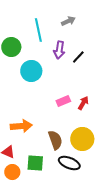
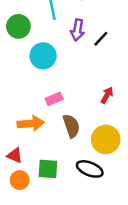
pink rectangle: (63, 101) -> (54, 99), moved
brown semicircle: (55, 140) -> (71, 126), moved

